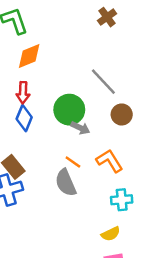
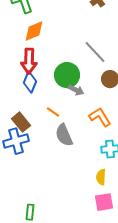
red arrow: (23, 93) -> (29, 61), size x1.4
orange line: (73, 162) -> (53, 112), moved
yellow semicircle: (111, 234) -> (101, 177), turned 119

